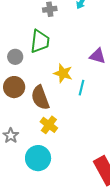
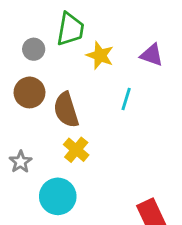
yellow star: (63, 73) -> (100, 55), moved

